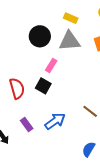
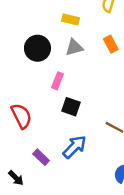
gray triangle: (70, 41) -> (74, 47), size x0.7
black square: (43, 86) -> (71, 107), moved

